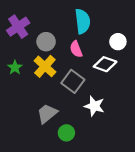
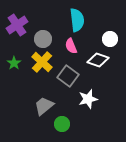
white star: (94, 106) -> (88, 99), turned -30

